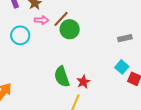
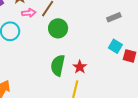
green circle: (70, 29) -> (58, 28), moved
green semicircle: (62, 77) -> (58, 65), turned 40

